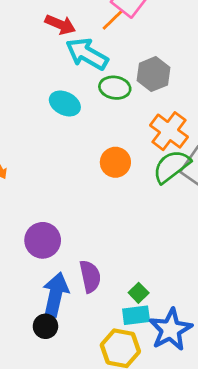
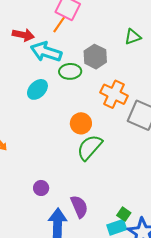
cyan ellipse: (65, 103) -> (37, 89), turned -60
green semicircle: (171, 166) -> (90, 147), moved
purple circle: (43, 240) -> (41, 188), size x0.6
green square: (139, 293) -> (124, 214), moved

